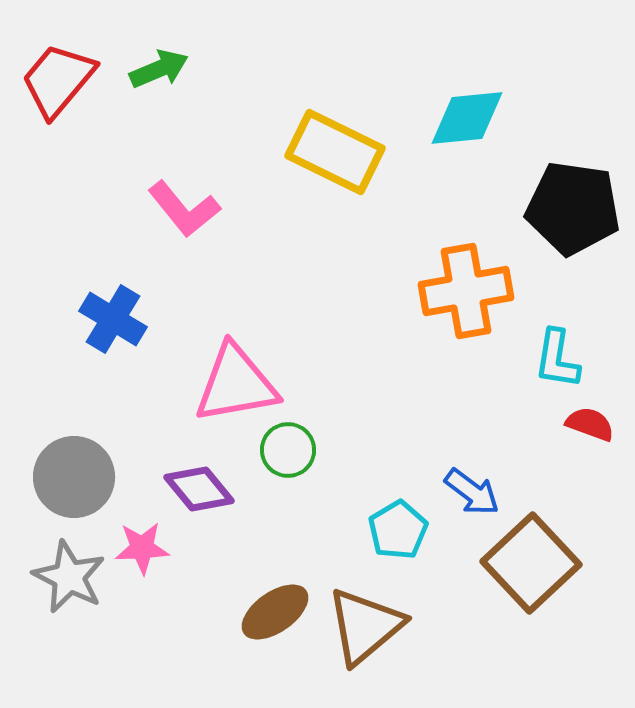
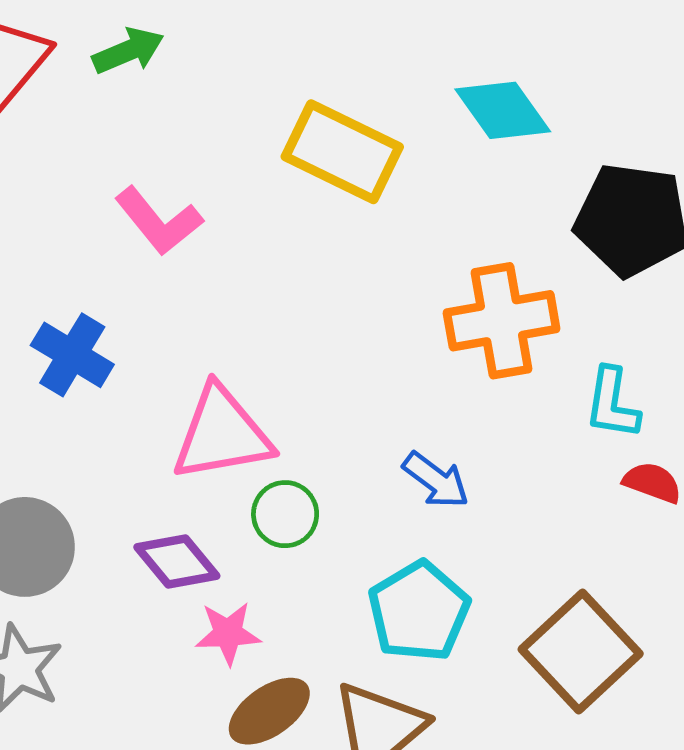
cyan diamond: (467, 118) -> (503, 110), turned 60
blue arrow: (472, 492) -> (436, 480), moved
cyan pentagon: (398, 530) -> (419, 611), size x1.4
pink star: (142, 548) -> (228, 633), moved

